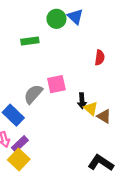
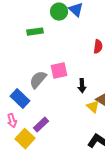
yellow triangle: (91, 109) -> (93, 107), moved
purple rectangle: (20, 144) -> (41, 125), moved

